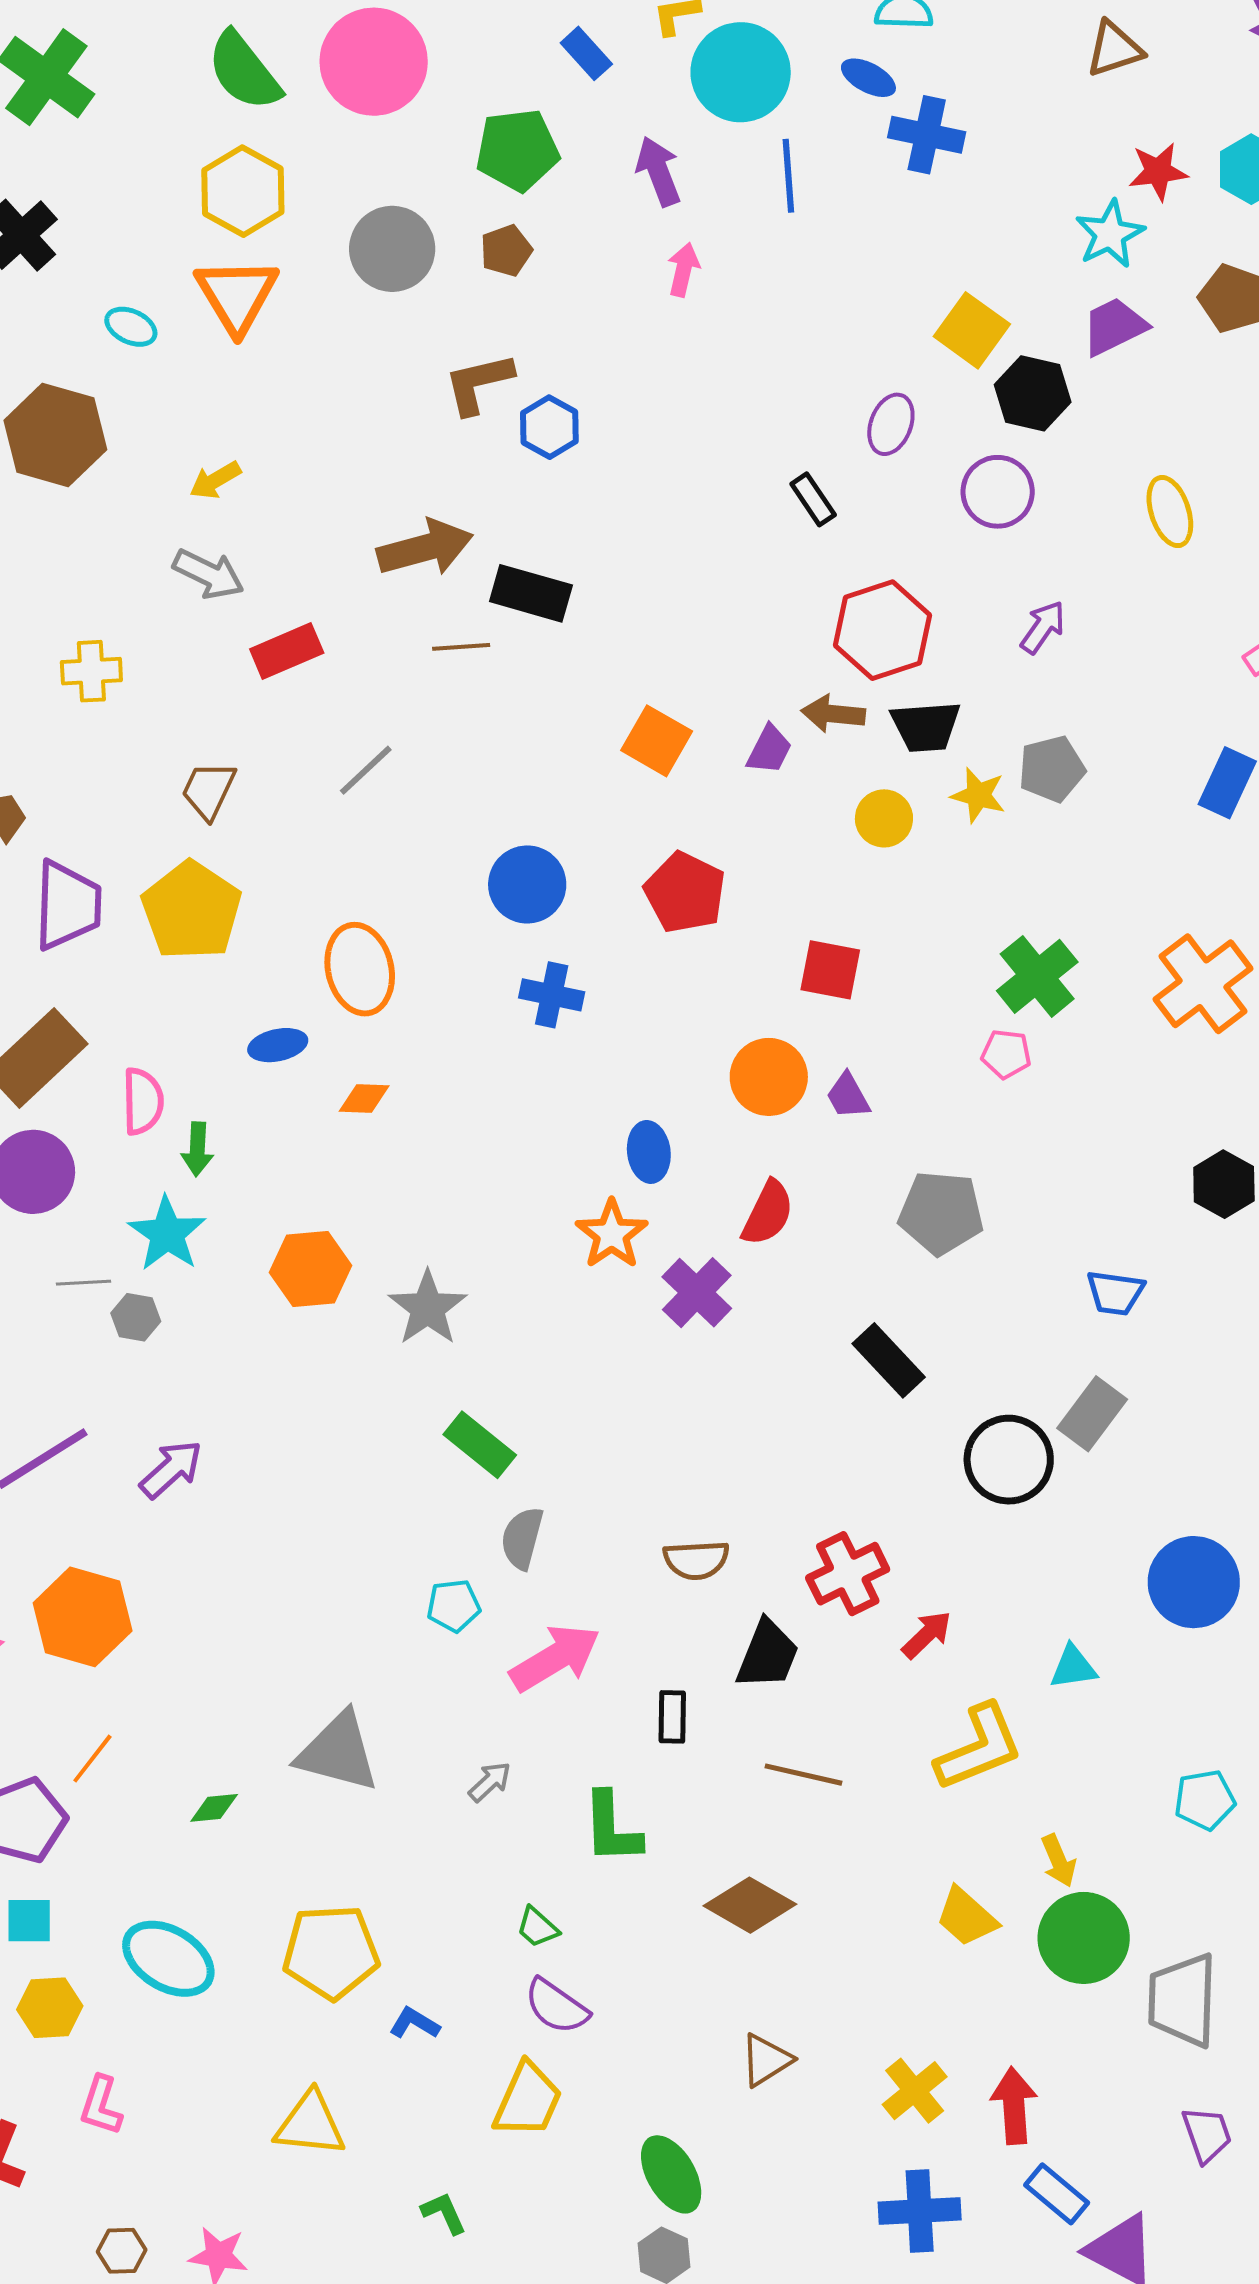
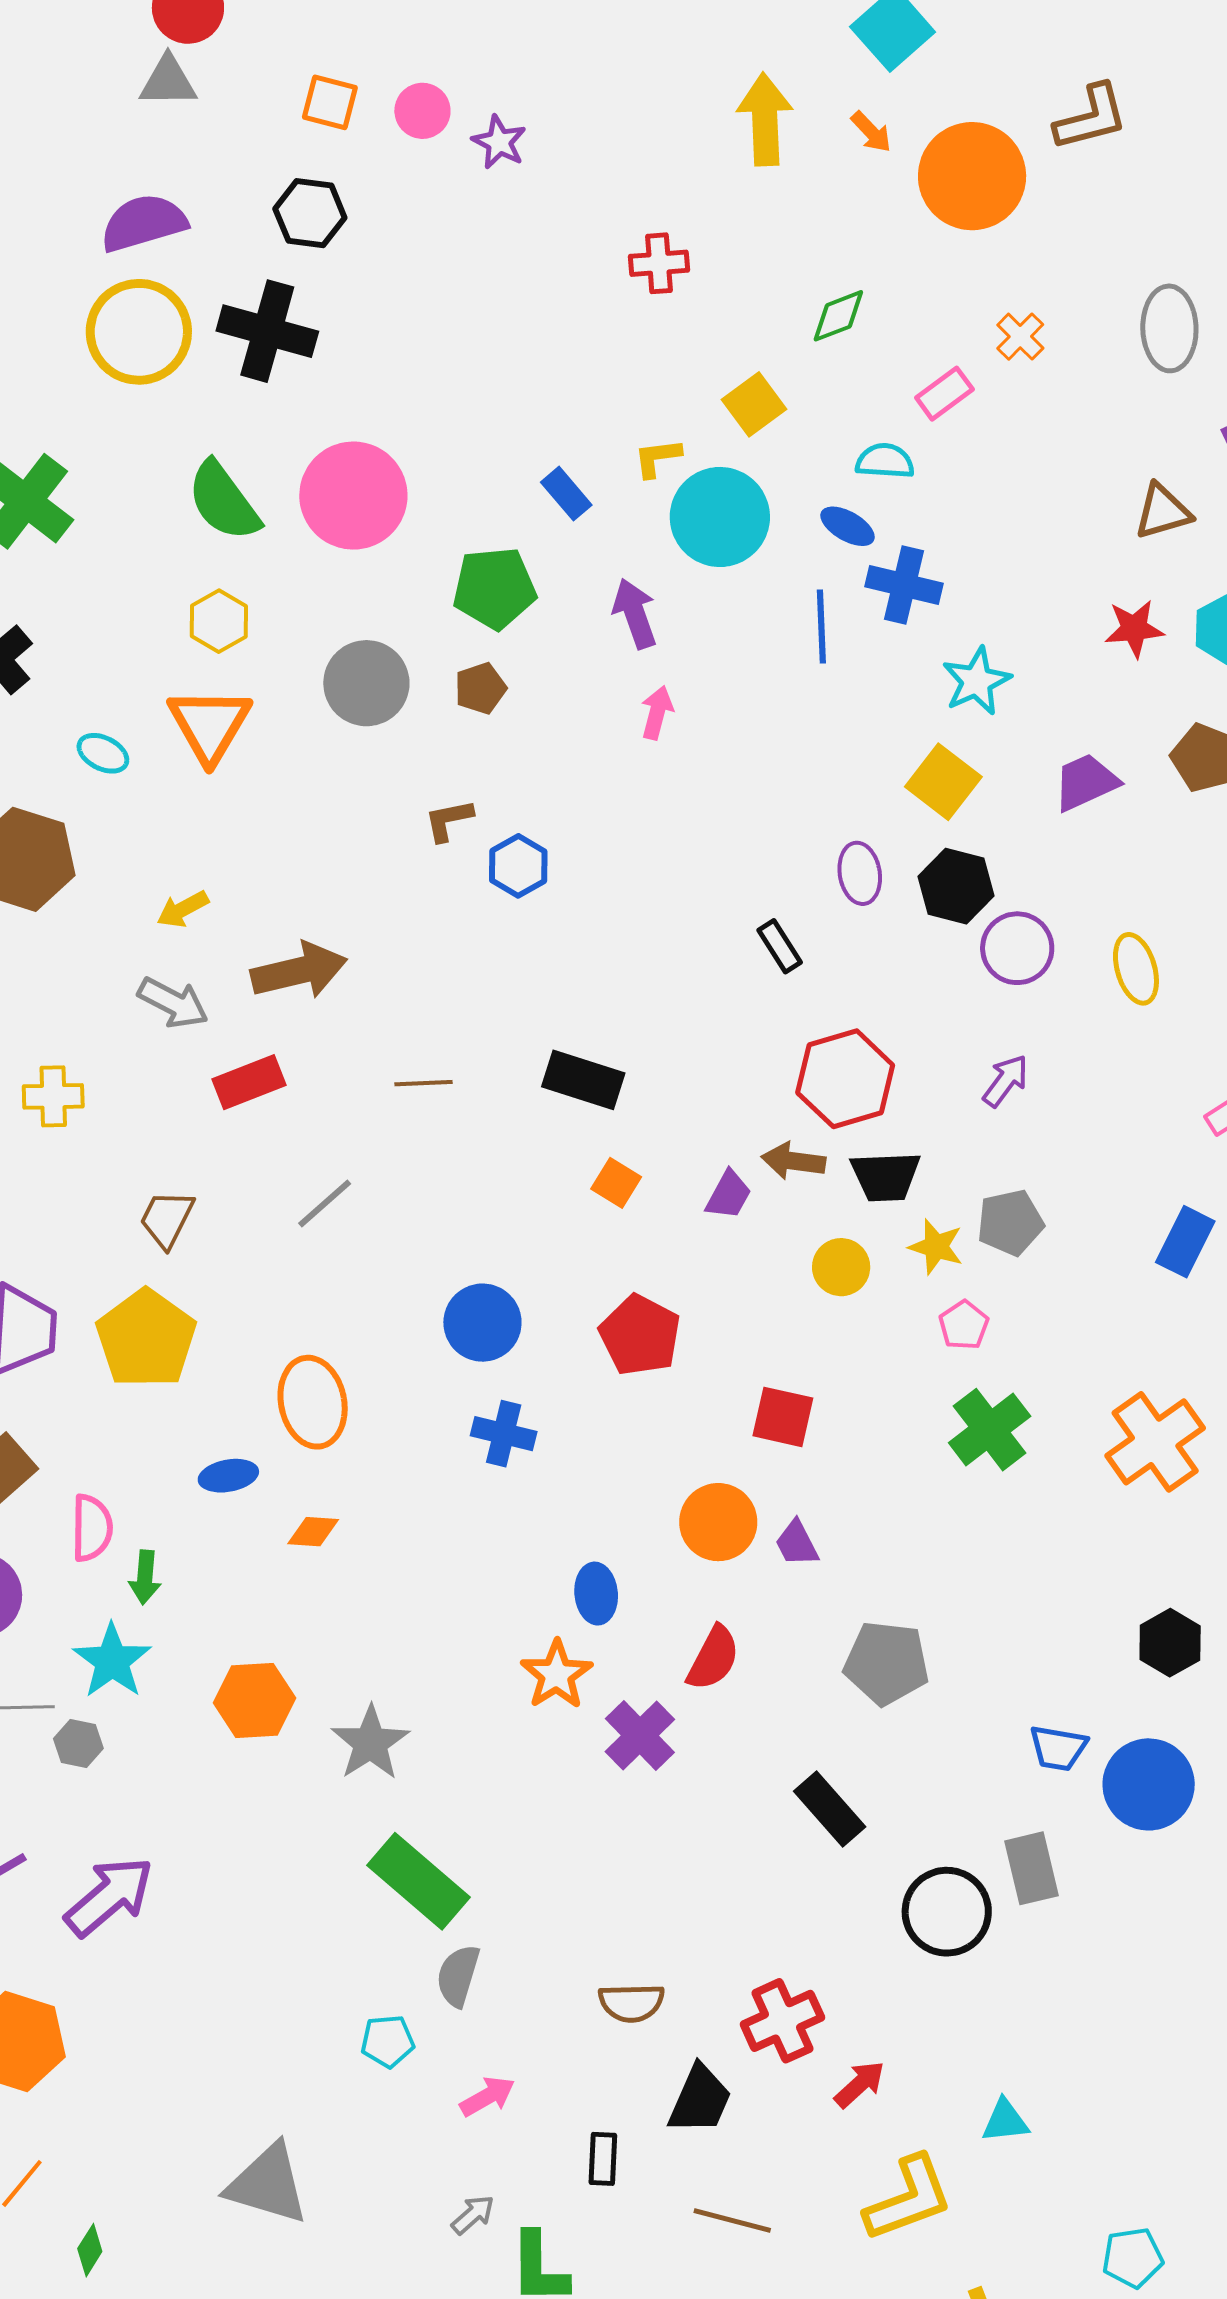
brown triangle: (1114, 49) -> (1163, 511), moved
blue line: (788, 176) -> (821, 626), moved
yellow hexagon: (243, 191) -> (219, 621), size x0.7
cyan star: (1110, 234) -> (977, 681), moved
brown L-shape: (478, 383) -> (449, 820), size x0.7
black hexagon: (1033, 393) -> (956, 886), moved
purple ellipse: (891, 424) -> (860, 873), turned -32
purple circle: (998, 492) -> (1017, 948), moved
brown arrow: (425, 548) -> (299, 971), moved
black rectangle: (531, 593) -> (583, 1080), moved
orange square: (657, 741) -> (616, 1183), size x0.7
pink pentagon: (1006, 1054) -> (964, 1325), moved, turned 30
gray rectangle: (1092, 1414) -> (1031, 1868), turned -52
green rectangle: (480, 1445) -> (418, 1881), size x1.4
purple arrow: (171, 1469) -> (109, 1896), size x1.4
blue circle: (1194, 1582) -> (1149, 1784), moved
pink arrow: (555, 1658) -> (487, 2096), size x0.6
gray arrow: (490, 1782) -> (473, 2215), moved
green diamond: (214, 1808) -> (90, 2250), moved, turned -54

